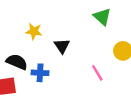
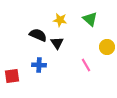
yellow star: (34, 31) -> (60, 20), moved
black semicircle: (17, 62) -> (38, 35), moved

